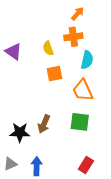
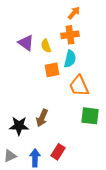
purple triangle: (13, 51) -> (26, 43), moved
cyan semicircle: (87, 60) -> (70, 59), moved
green square: (80, 122) -> (90, 116), moved
red rectangle: (86, 165) -> (58, 152), moved

